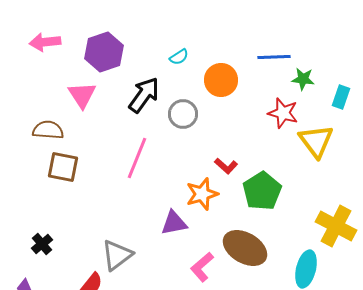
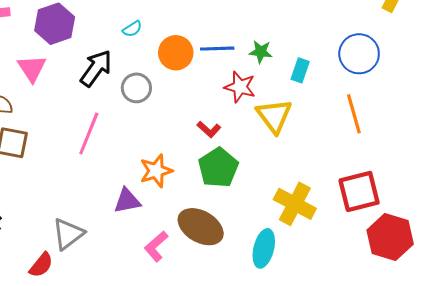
blue line: (274, 57) -> (217, 49), moved
red L-shape: (226, 166) -> (209, 129), moved

